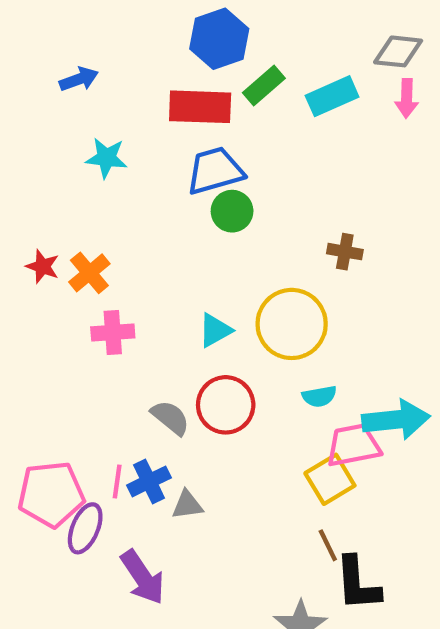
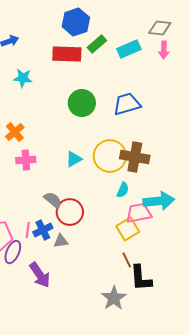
blue trapezoid: (215, 171) -> (127, 104), moved
green circle: (232, 211) -> (82, 103), size x1.4
brown cross: (345, 252) -> (135, 157), moved, size x1.8
cyan semicircle: (319, 396) -> (123, 190), turned -56
red circle: (226, 405) -> (70, 212), moved

